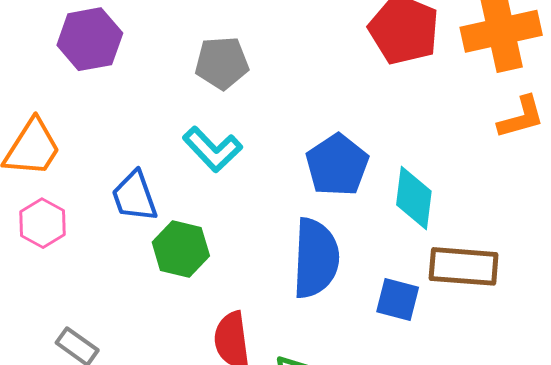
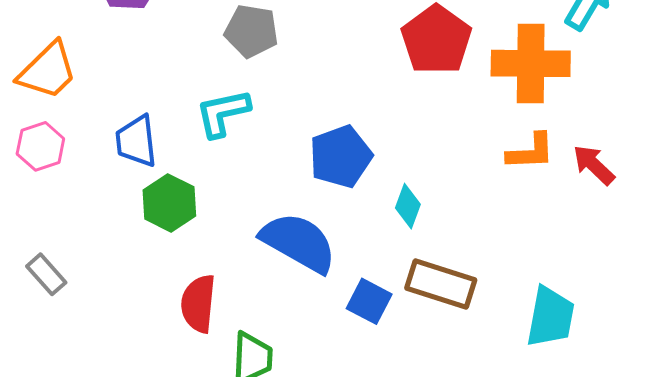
cyan L-shape: (212, 149) -> (223, 113), turned 108
cyan diamond: (414, 198) -> (408, 206), size x0.7
blue semicircle: (316, 258) -> (299, 242), turned -76

